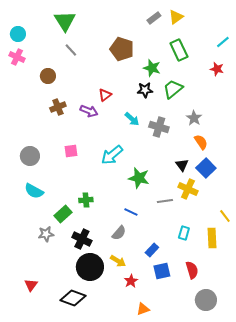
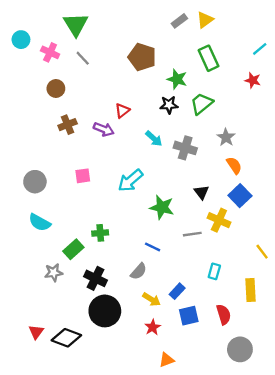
pink cross: (17, 57) -> (50, 52), moved
black triangle: (182, 165) -> (202, 192), moved
yellow rectangle: (212, 238) -> (250, 290), moved
yellow arrow: (118, 261) -> (151, 299), moved
black diamond: (73, 298) -> (66, 338), moved

